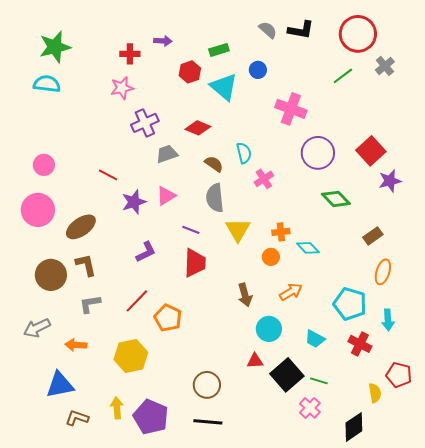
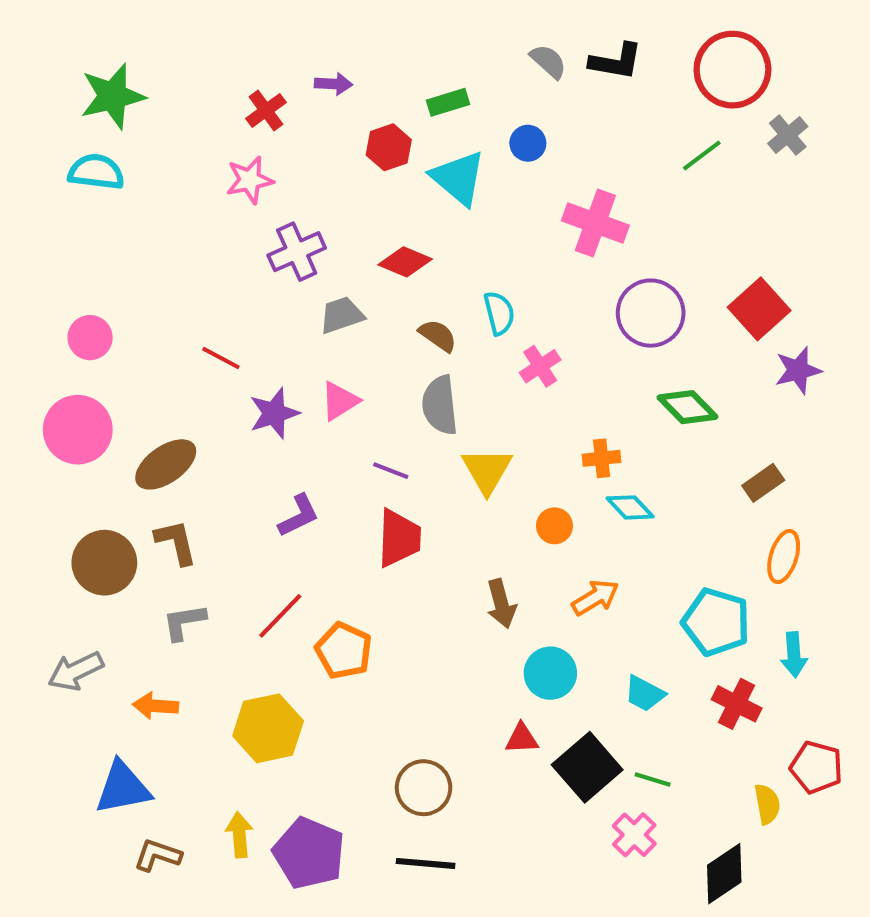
red cross: (130, 54) -> (266, 110), turned -36
orange cross: (281, 232) -> (602, 458), moved

